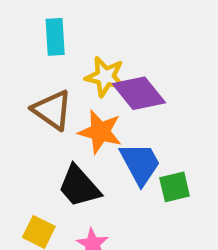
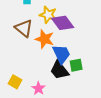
black trapezoid: (79, 186) -> (59, 70), moved

